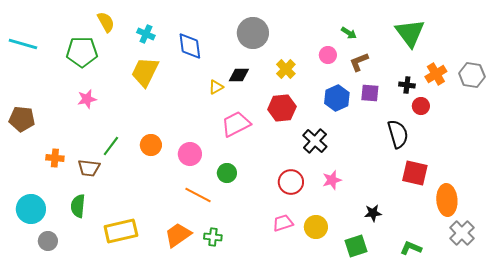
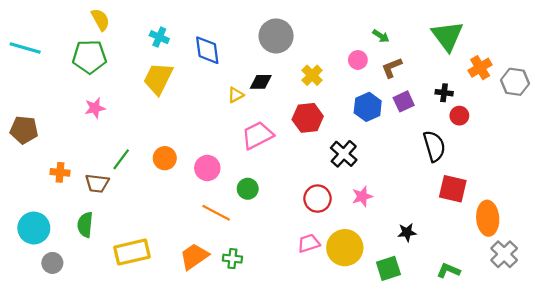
yellow semicircle: (106, 22) -> (100, 20), moved
orange cross: (436, 74) -> (480, 68), moved
purple square: (370, 93) -> (404, 101), turned -30
yellow circle: (316, 227) -> (345, 248), size x1.4

